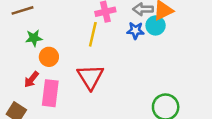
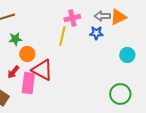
cyan circle: (156, 25) -> (127, 55), moved
red triangle: (90, 77) -> (42, 70), moved, turned -30

